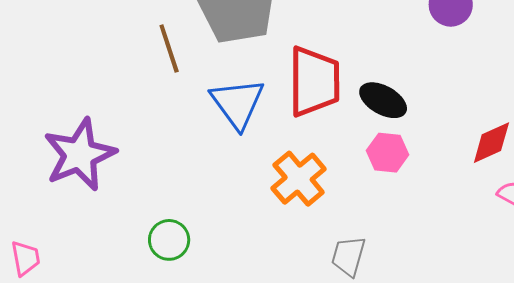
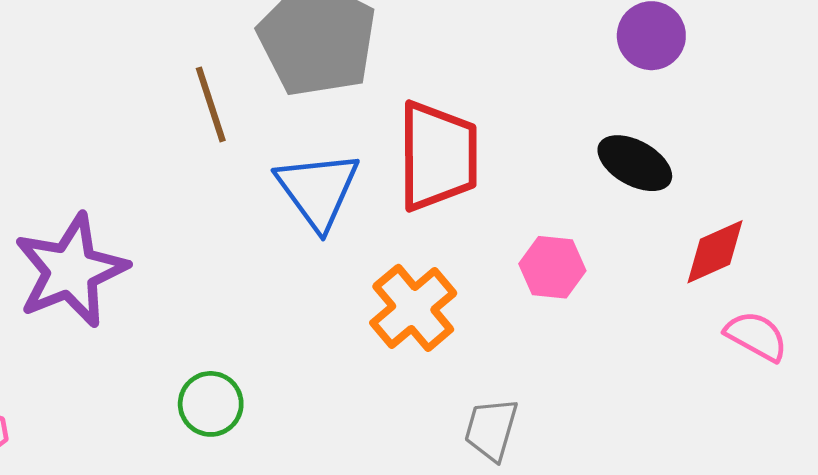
black ellipse: (383, 100) -> (635, 163), moved

